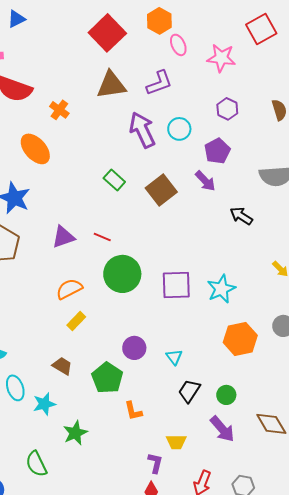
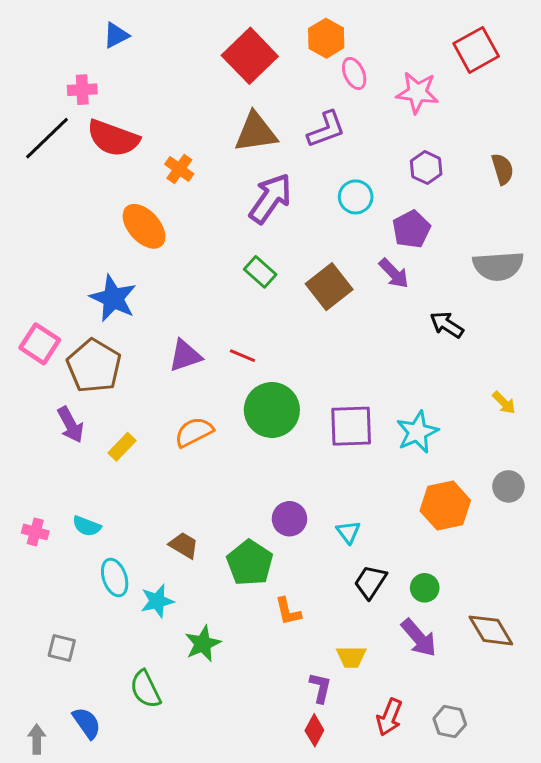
purple arrow: (142, 130) -> (270, 198), moved, turned 60
yellow rectangle: (76, 321) -> (122, 447), moved

